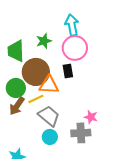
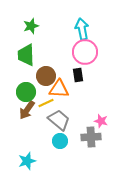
green star: (44, 41) -> (31, 26), moved
brown circle: (36, 72) -> (46, 76), size x0.7

